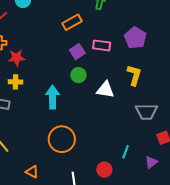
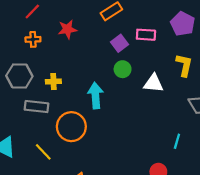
red star: (16, 58) -> (67, 29), moved
orange circle: (62, 139) -> (71, 127), moved
cyan line: (126, 152) -> (177, 141), moved

